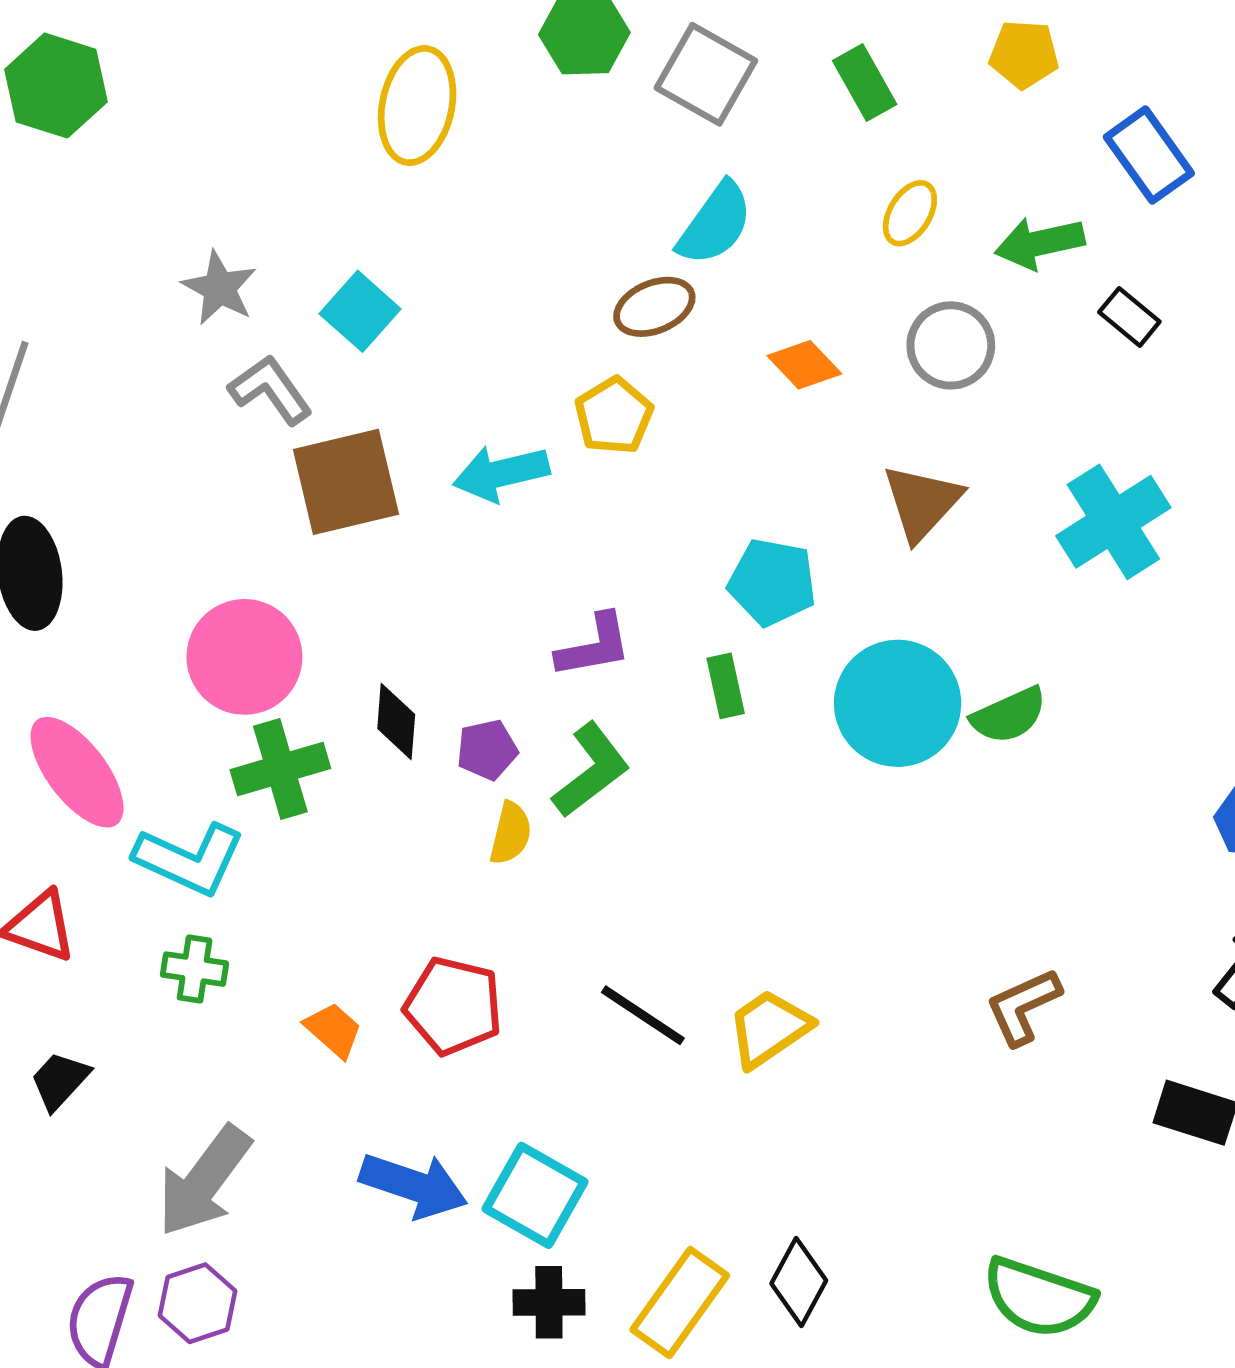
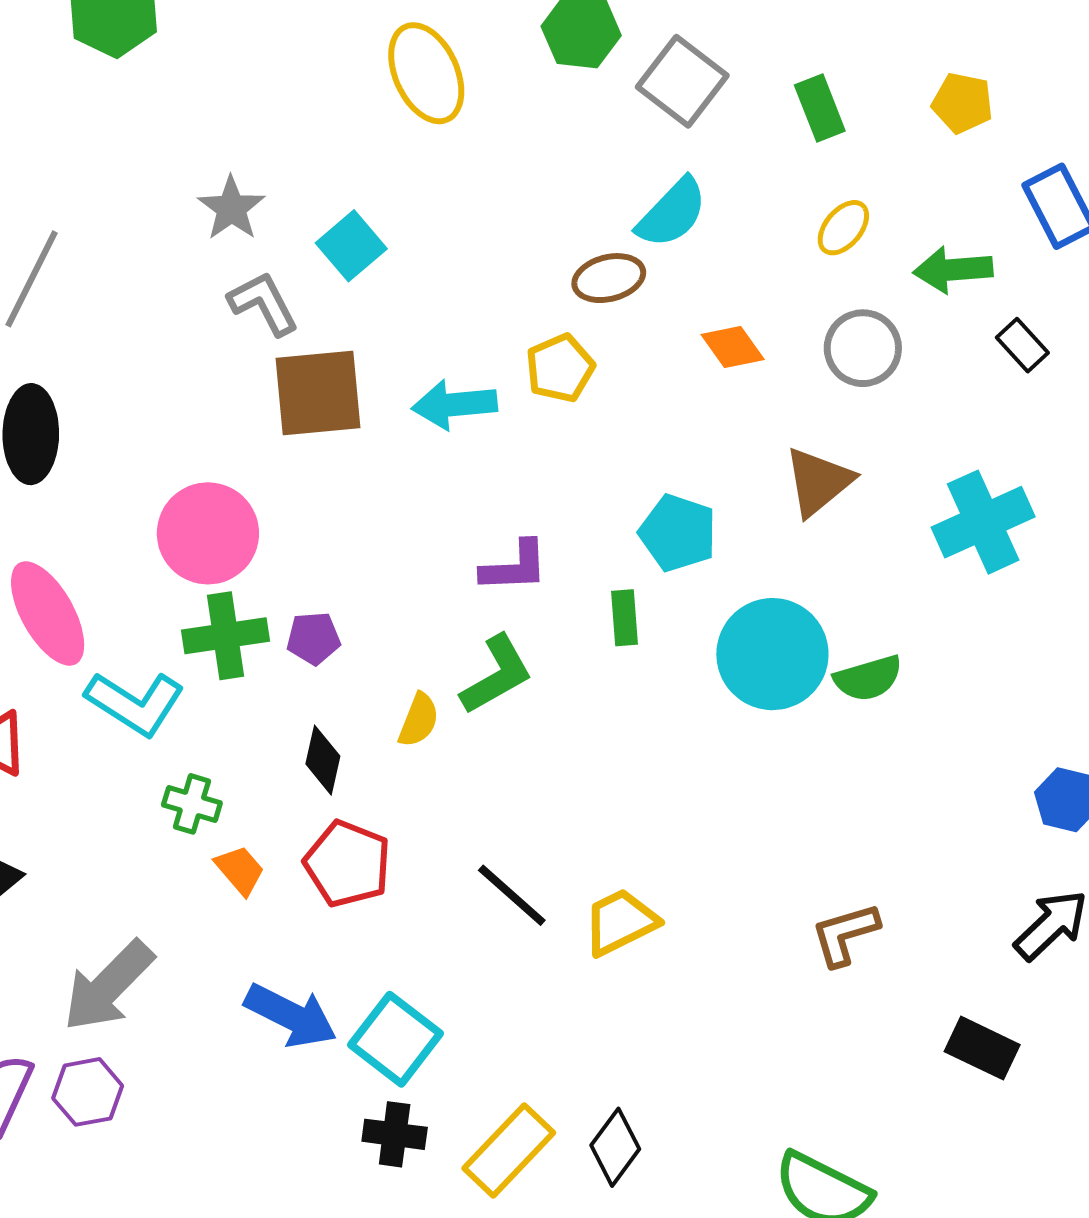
yellow ellipse: (417, 106) -> (426, 73), turned -44
black diamond: (396, 721) -> (323, 760), moved
purple pentagon: (487, 750) -> (314, 638), moved
green cross: (195, 969) -> (192, 804), moved

